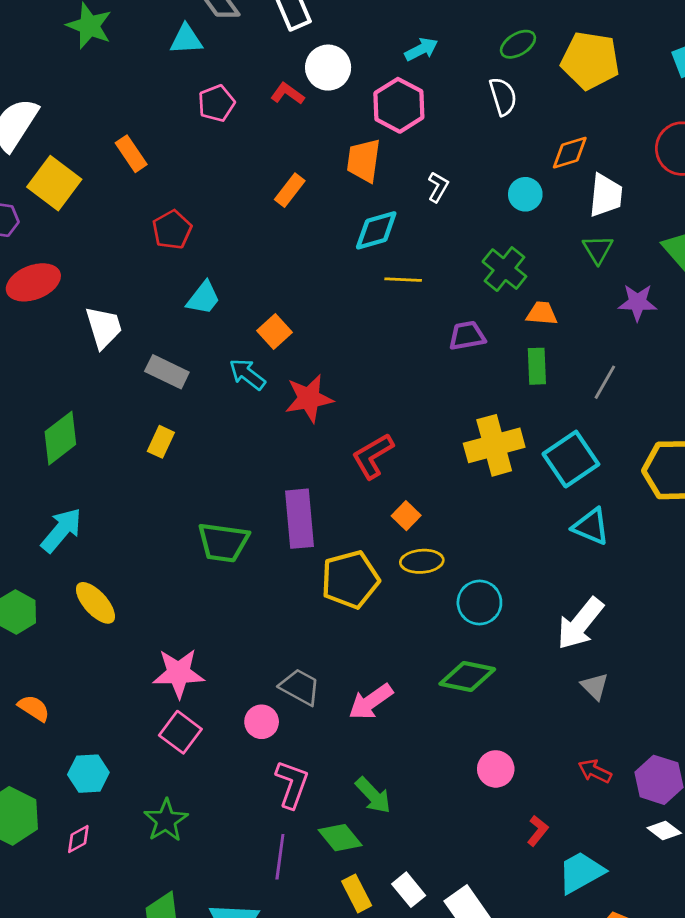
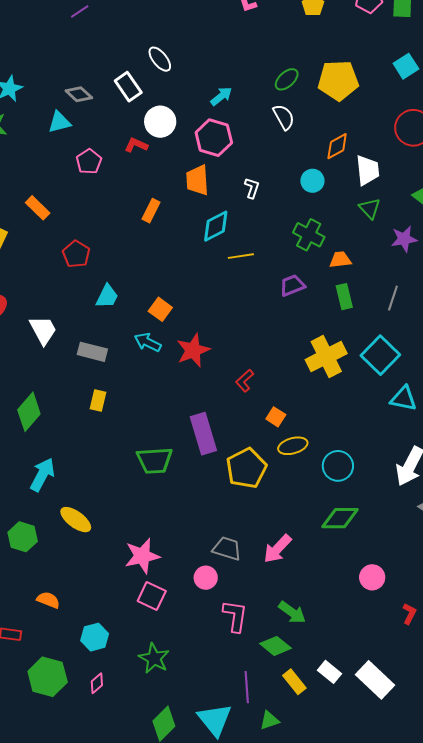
red L-shape: (373, 456) -> (245, 381), size x0.7
purple line: (280, 857) -> (247, 687), moved

